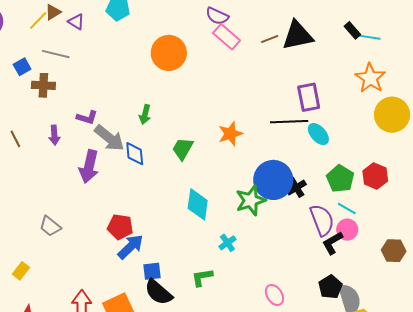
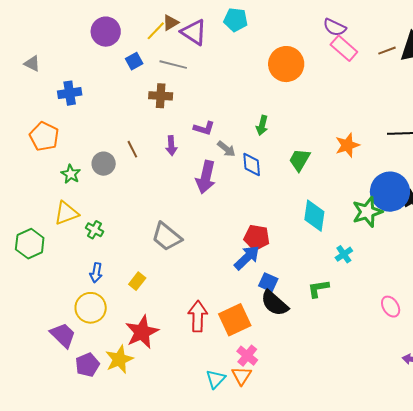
purple triangle: (76, 22) -> (194, 32), size x1.6
blue square: (22, 67) -> (134, 61), moved
gray arrow: (109, 138) -> (226, 149), size x0.6
gray trapezoid: (50, 226) -> (167, 237), size x1.4
red pentagon: (120, 227) -> (257, 237), moved
blue square: (152, 271) -> (268, 282), turned 30

